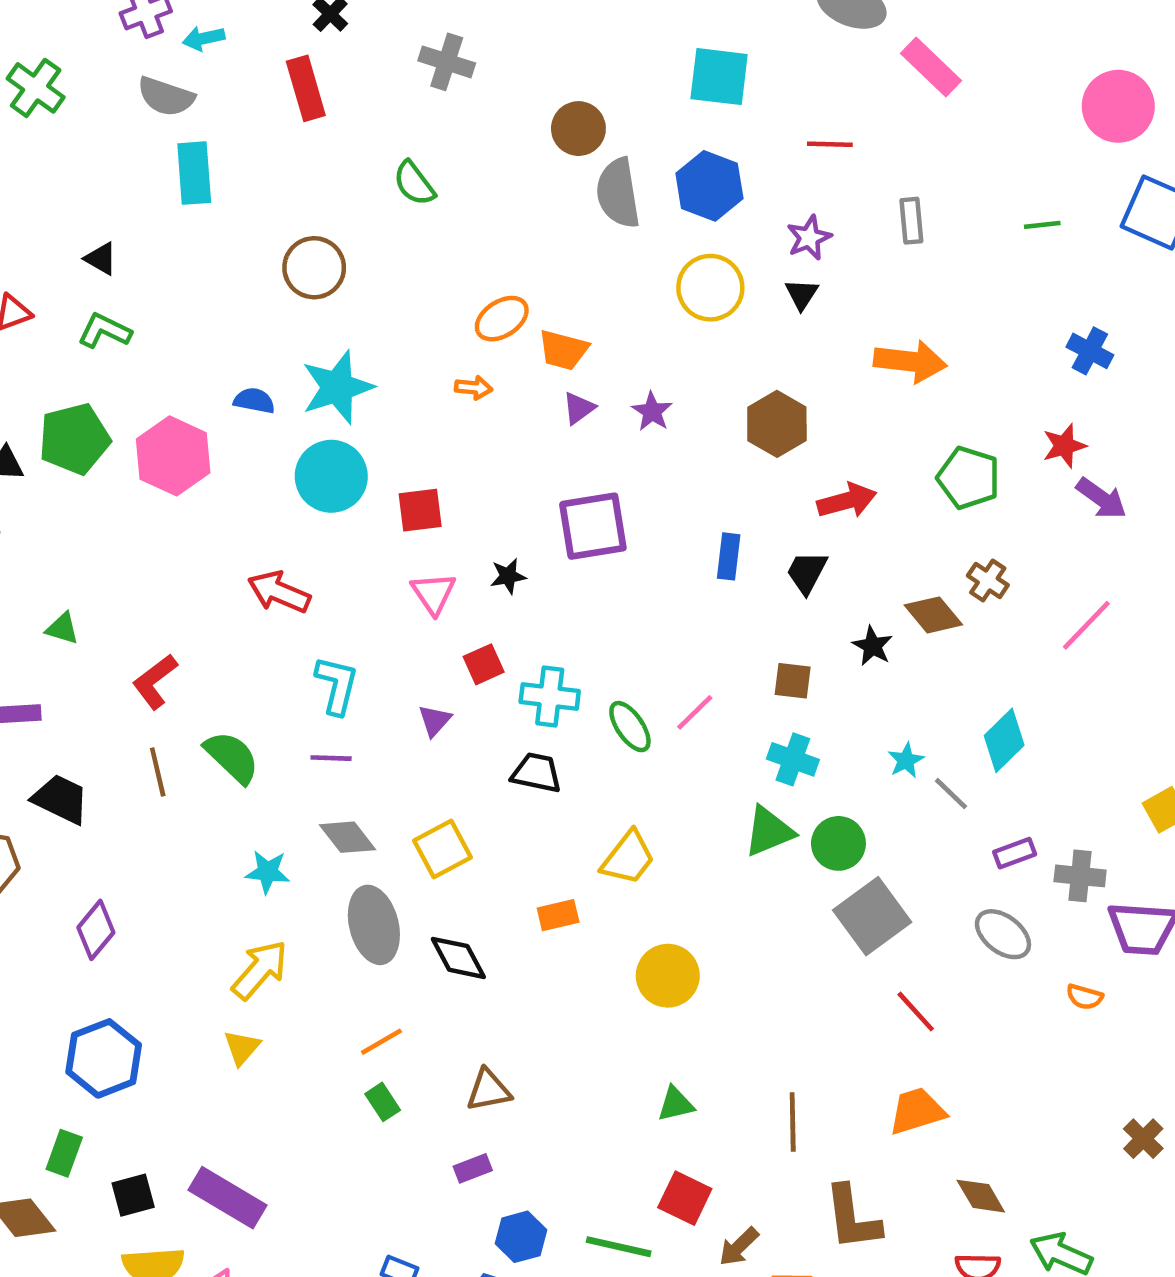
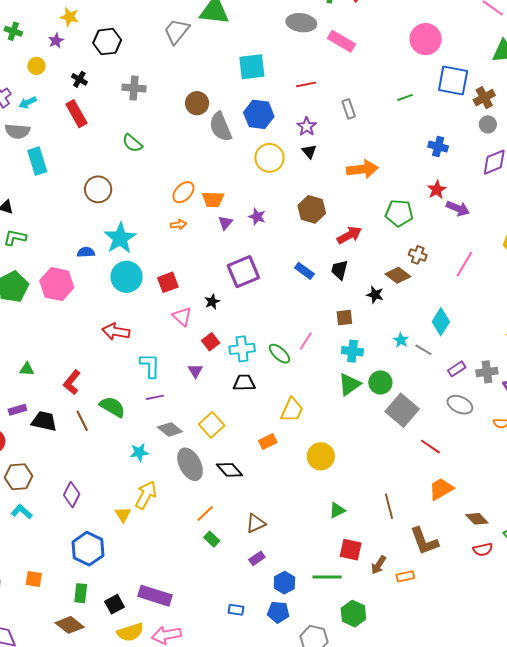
blue rectangle: (729, 556) -> (304, 271), turned -48
black trapezoid: (61, 799) -> (44, 421), moved
yellow triangle: (242, 1048) -> (123, 514), moved

